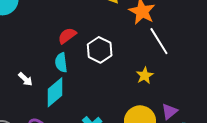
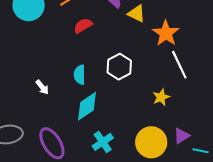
red semicircle: (67, 36) -> (83, 26), moved
cyan diamond: (55, 92) -> (87, 106), moved

